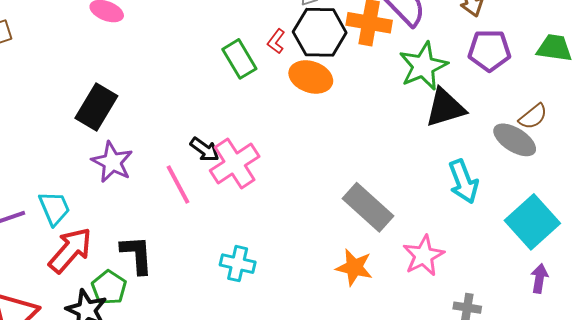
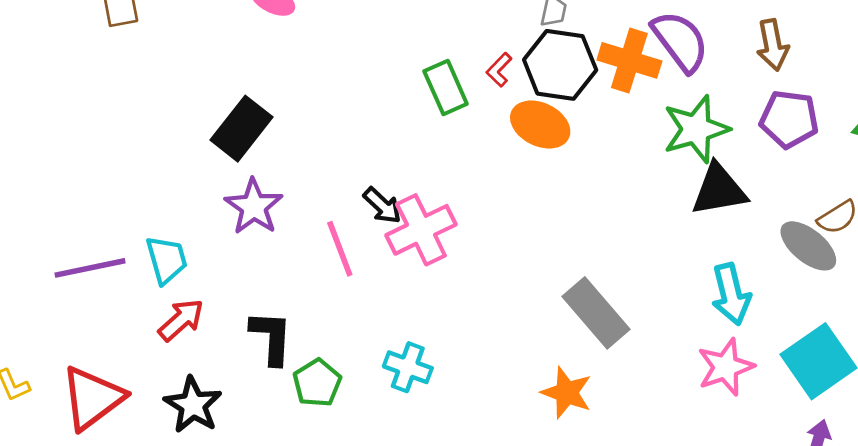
red arrow: (70, 250) -> (181, 320), size x0.7
pink star: (424, 256) -> (726, 367), moved
green pentagon: (109, 288) -> (317, 383), moved

